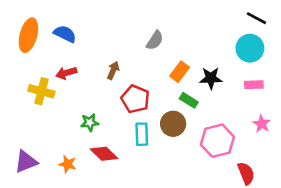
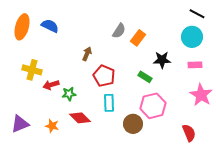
orange rectangle: (180, 72) -> (138, 38), moved
red arrow: (66, 73) -> (51, 85), moved
brown circle: (173, 124) -> (133, 124), moved
pink star: (262, 124) -> (201, 95), size x1.6
pink hexagon: (217, 141) -> (153, 106), moved

